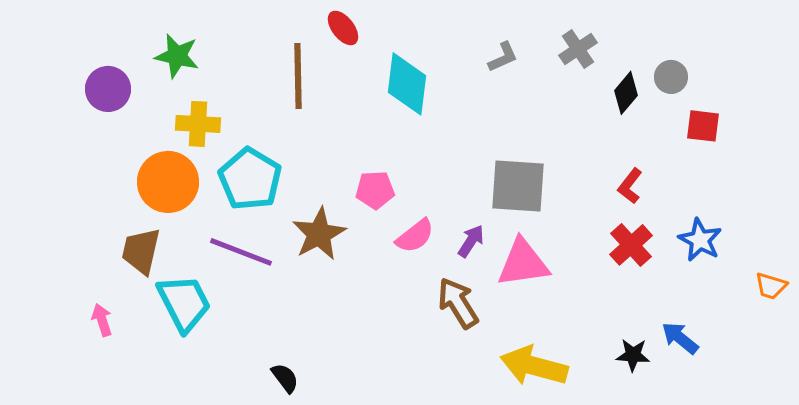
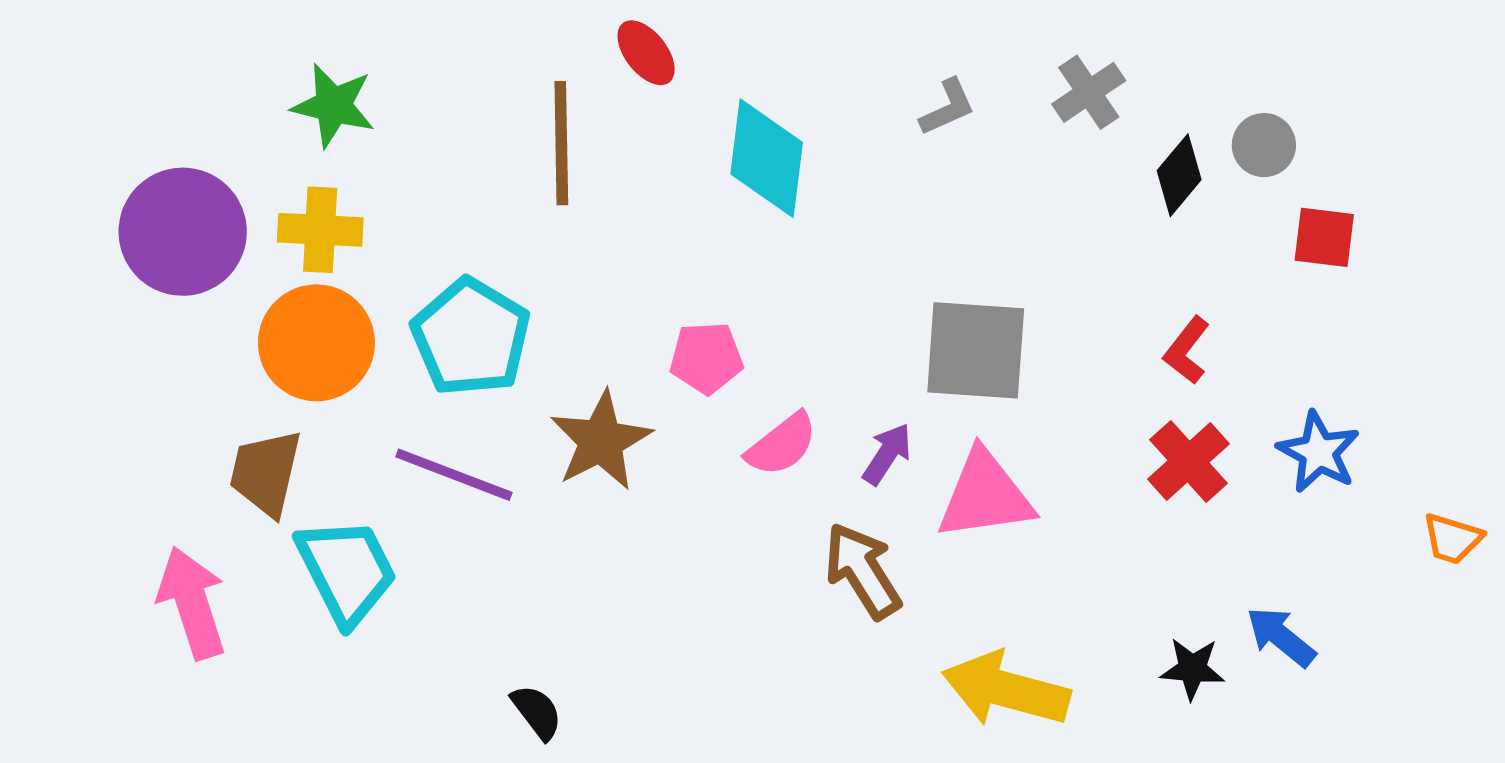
purple circle: (108, 89) -> (183, 232), moved, size x1.5
yellow cross: (198, 124) -> (320, 230), moved
pink arrow: (102, 320) -> (192, 603), size x1.8

